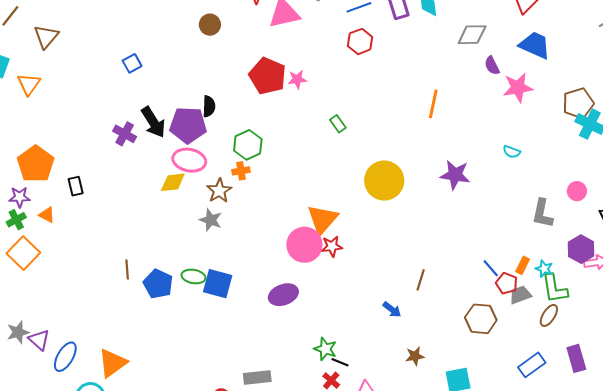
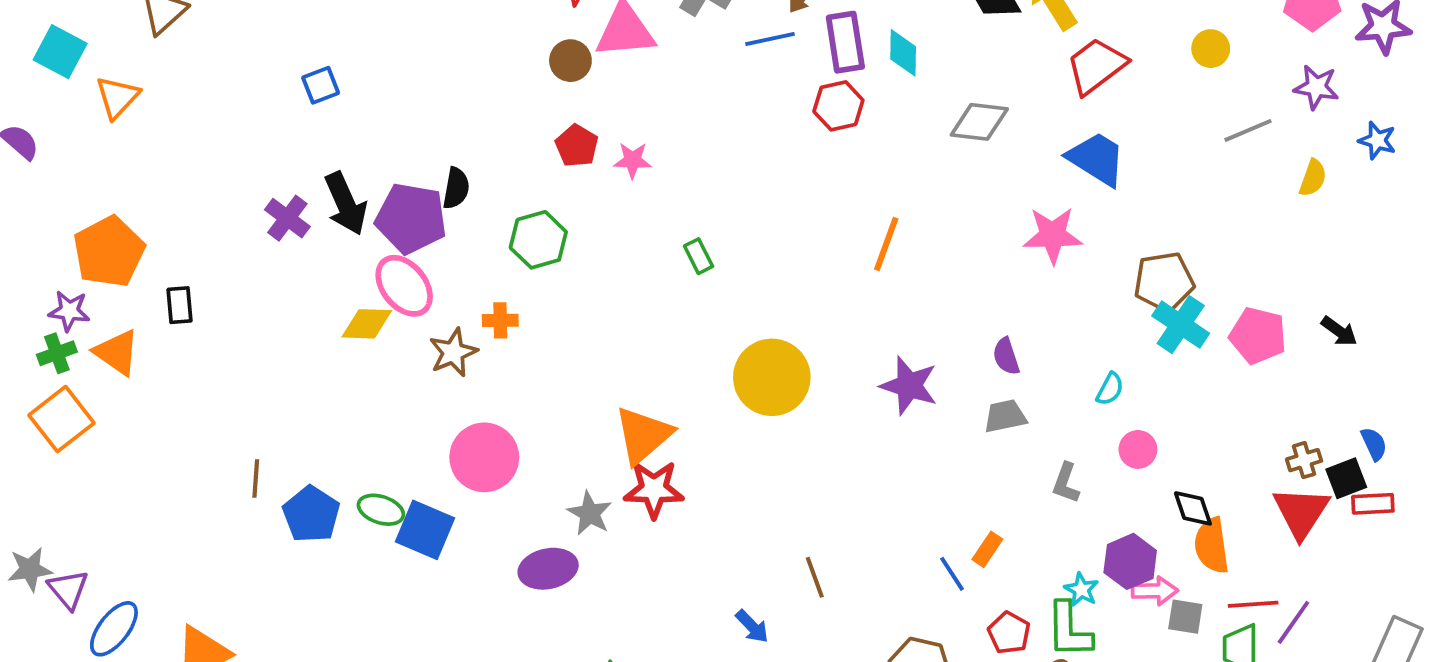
brown circle: (210, 25) -> (570, 61), moved
red hexagon: (360, 41) -> (838, 106), moved
purple semicircle: (492, 66) -> (1006, 356), moved
red pentagon: (268, 76) -> (577, 146), size x0.6
green hexagon: (248, 145) -> (538, 240), moved
cyan semicircle: (512, 152) -> (1110, 389), moved, turned -90
pink ellipse: (189, 160) -> (404, 286), turned 32
gray L-shape: (542, 213) -> (1066, 483), size x0.7
orange triangle: (47, 215) -> (117, 352), size x1.5
gray star: (211, 220) -> (590, 513), moved
pink circle: (304, 245) -> (484, 457), moved
red star: (332, 246) -> (654, 489), size x1.4
orange rectangle: (523, 265) -> (987, 549), moved
cyan star: (544, 269) -> (1081, 590), moved
brown line: (421, 280) -> (815, 577), turned -45
red pentagon: (507, 283) -> (1009, 633), moved
gray trapezoid: (520, 295) -> (1005, 416), moved

